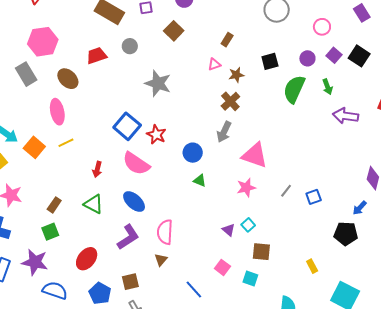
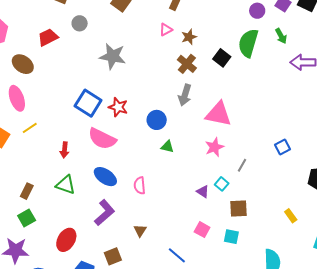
black square: (270, 61) -> (222, 58), moved, turned -30
gray line: (286, 191) -> (242, 165), moved
pink semicircle: (165, 232) -> (140, 186), moved, size x0.7

